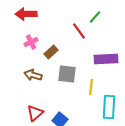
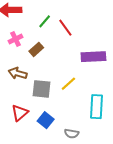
green line: (95, 17) -> (45, 21), moved
gray square: (67, 74) -> (41, 89), moved
yellow line: (91, 87) -> (68, 84), moved, turned 42

